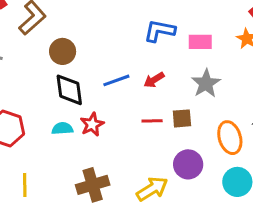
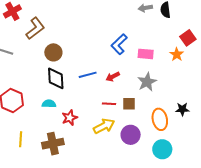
blue L-shape: (159, 31) -> (119, 44), turned -60
red star: (92, 124) -> (70, 118), moved
brown cross: (93, 185) -> (53, 144), moved
yellow arrow: (152, 189) -> (104, 126), moved

